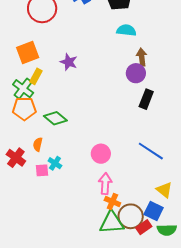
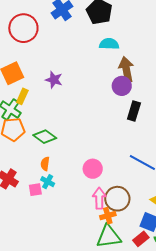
brown arrow: (142, 57) -> (126, 69), size x1.4
orange semicircle: (38, 144) -> (45, 164), moved
orange cross: (112, 202) -> (108, 216), turned -35
brown circle: (131, 216) -> (117, 199), moved

